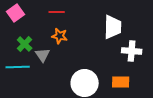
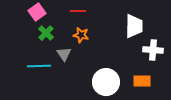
green cross: (25, 44) -> (46, 33), moved

